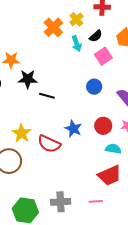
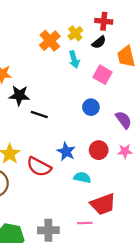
black semicircle: (96, 36) -> (99, 42), moved
pink square: (103, 56) -> (103, 75), turned -30
cyan semicircle: (113, 149) -> (82, 177), moved
pink line: (96, 201) -> (85, 223), moved

